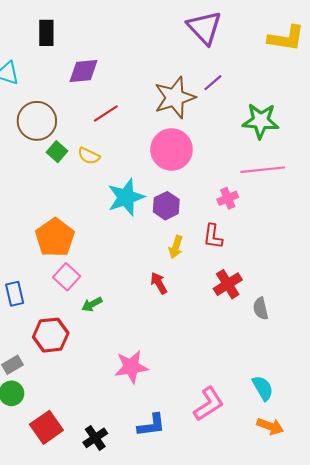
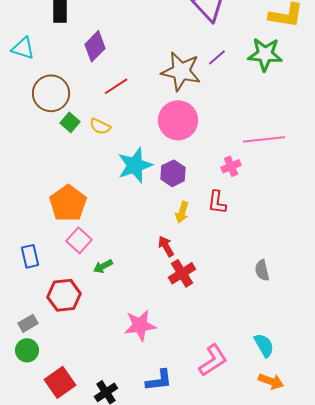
purple diamond: (84, 71) -> (95, 46), turned -40
brown star: (175, 98) -> (181, 71), turned 30
green star: (261, 121) -> (265, 54), moved
red cross: (228, 284) -> (182, 273), moved

